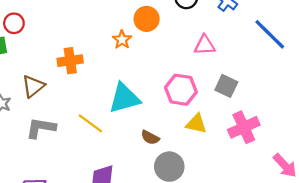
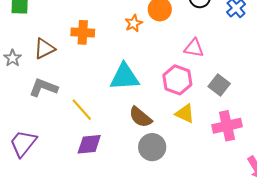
pink triangle: (205, 45) -> (194, 48), moved
yellow line: (90, 123) -> (82, 110), moved
brown semicircle: (150, 137) -> (140, 117), size x1.4

